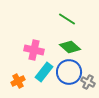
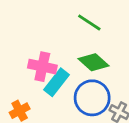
cyan rectangle: (44, 72) -> (57, 82), moved

